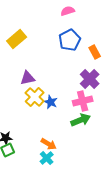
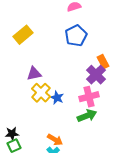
orange rectangle: (95, 52) -> (103, 62), moved

